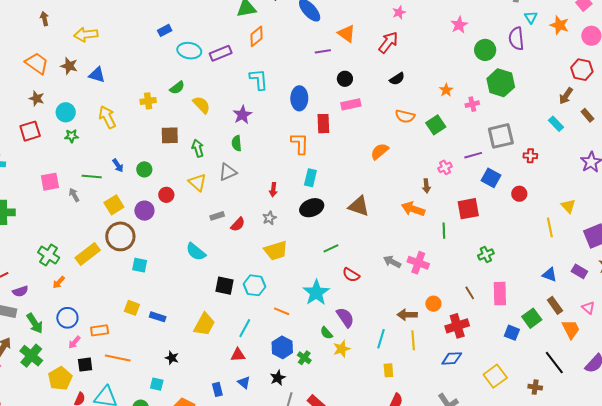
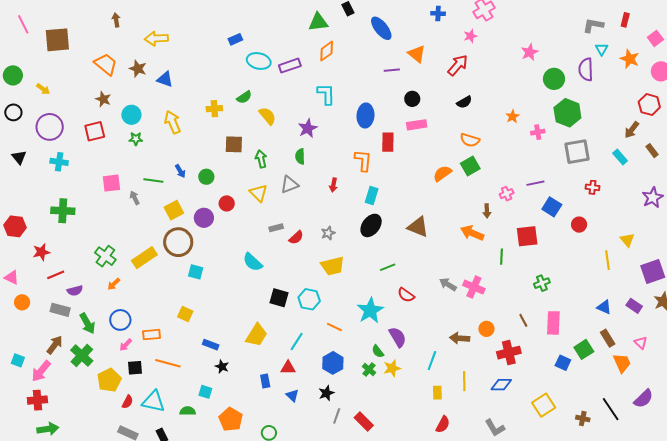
green square: (436, 125) -> (470, 166), moved
gray square: (501, 136) -> (577, 152), moved
red arrow: (273, 190) -> (333, 185), moved
black ellipse: (312, 208) -> (371, 225), turned -35
blue rectangle: (158, 317) -> (211, 345), moved
yellow line: (413, 340) -> (464, 381), moved
green cross: (304, 358) -> (369, 369), moved
black line: (554, 363) -> (611, 409), moved
blue rectangle: (217, 389) -> (265, 381), moved

